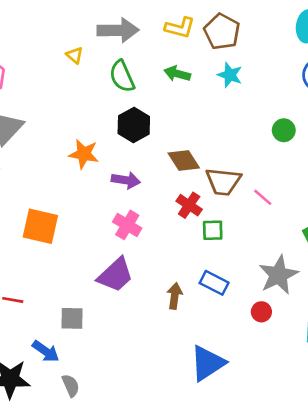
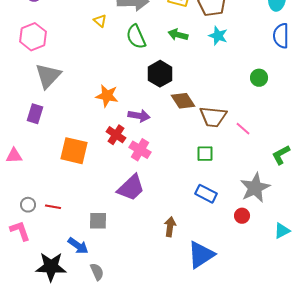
black hexagon: (134, 125) -> (160, 74), moved
red cross: (189, 205) -> (116, 135), moved
brown arrow: (175, 296) -> (170, 227), moved

